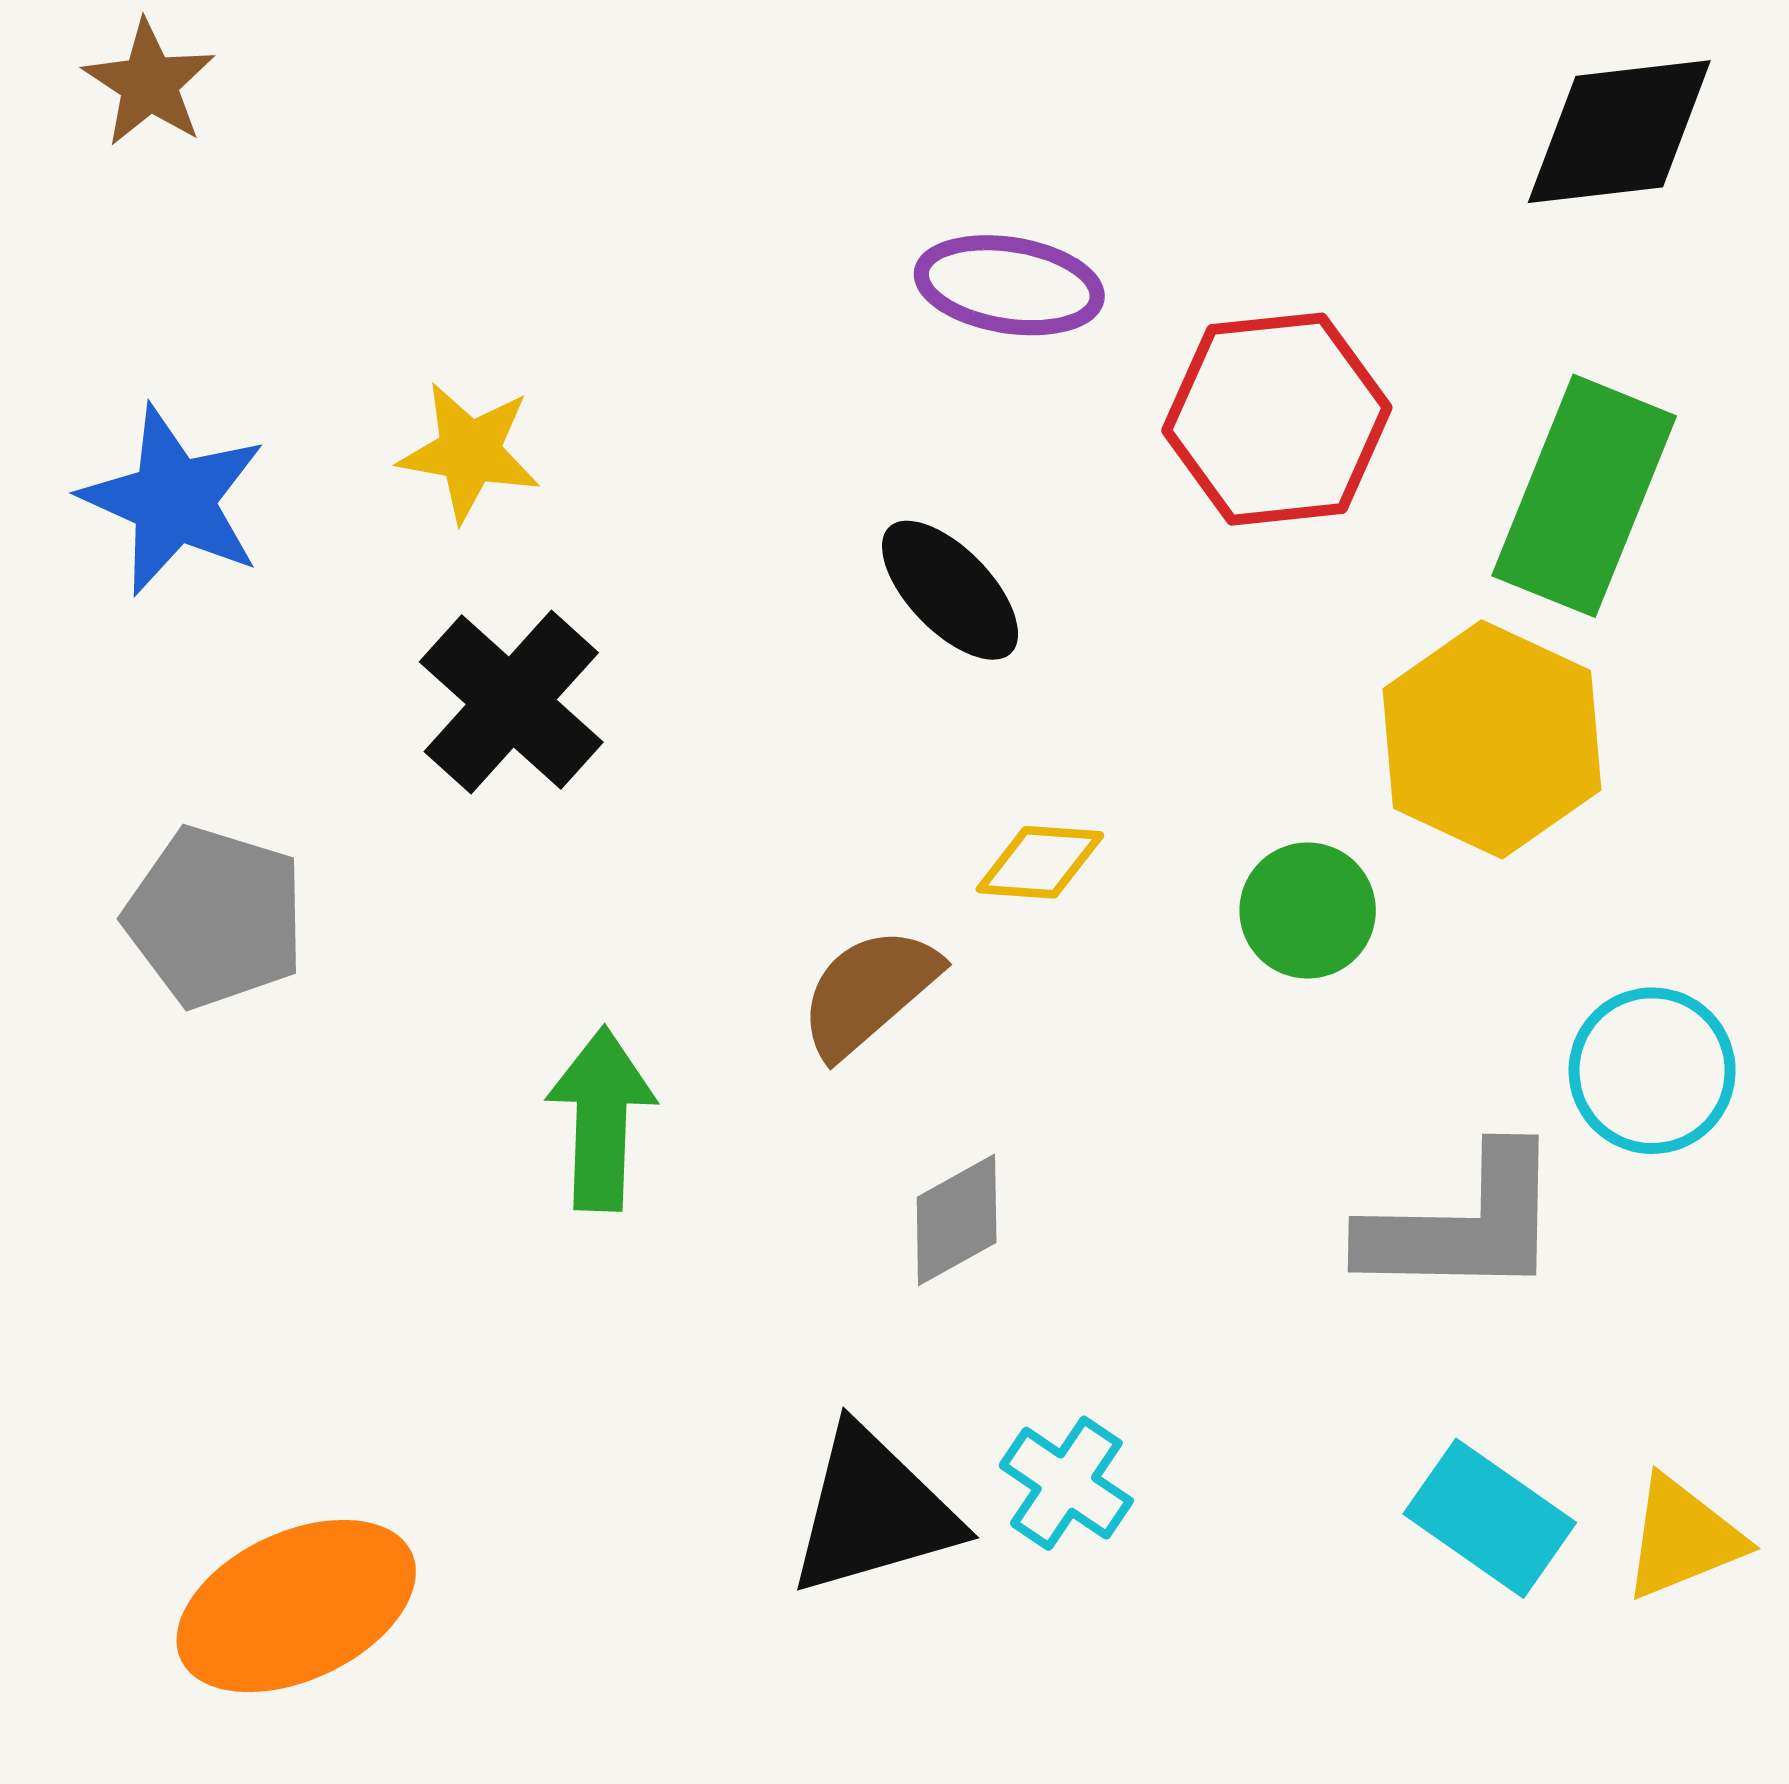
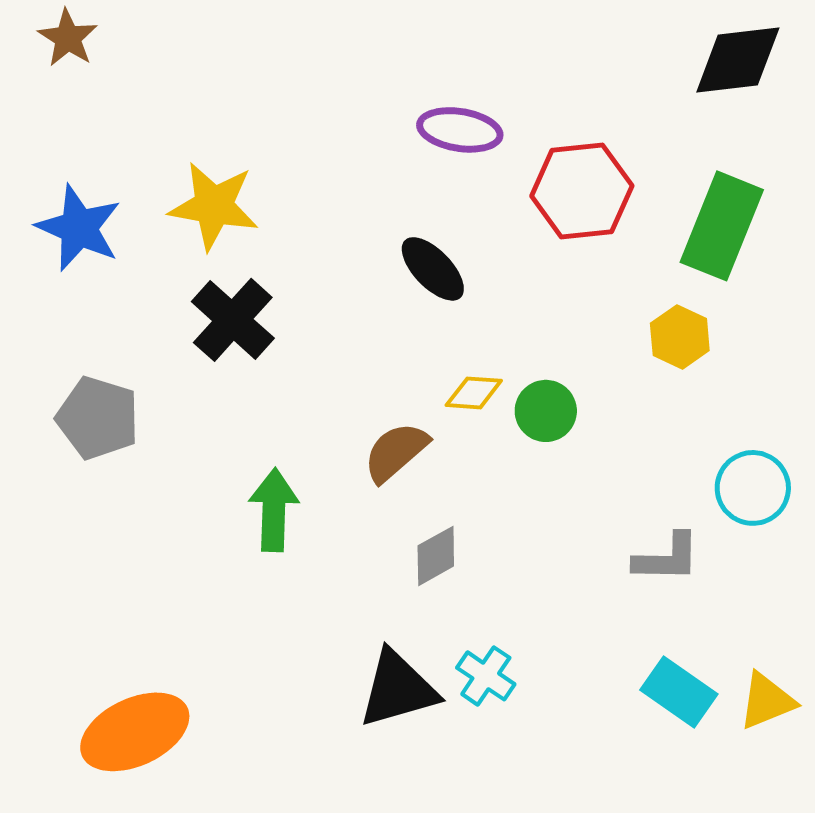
yellow star: (470, 452) -> (214, 206), size x1.4
yellow hexagon: (1492, 739) -> (680, 337), size x0.6
green circle: (1308, 911) -> (546, 411), moved
gray L-shape: (1463, 1224) -> (667, 558), size x0.7

